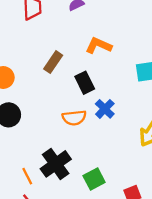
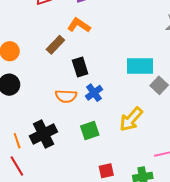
orange L-shape: (99, 45) -> (79, 25), moved
green square: (94, 179) -> (90, 131), moved

